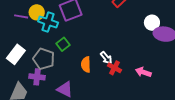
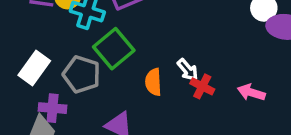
green square: (63, 44) -> (114, 49), size x1.6
purple cross: (37, 77) -> (53, 108), moved

